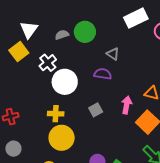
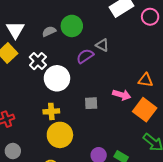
purple semicircle: (103, 74) -> (85, 56), moved, turned -36
pink arrow: (127, 105) -> (122, 95), turned 102
gray square: (96, 110) -> (91, 103), turned 32

